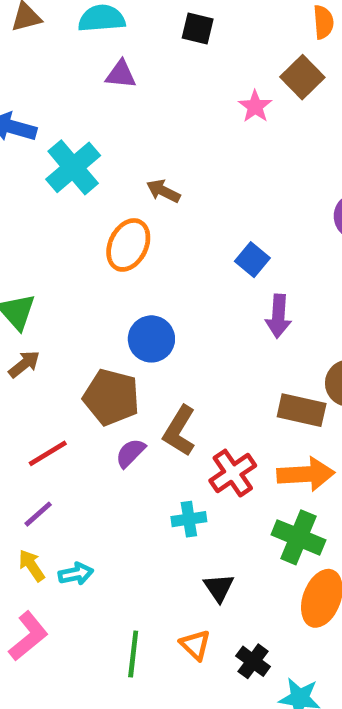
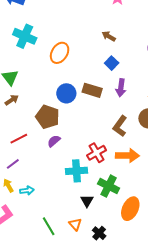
cyan cross: (73, 167) -> (25, 36), moved, turned -30
brown arrow: (163, 191) -> (109, 36), moved
brown rectangle: (302, 410) -> (92, 90), moved
brown L-shape: (179, 431) -> (120, 126), moved
cyan cross: (189, 519) -> (76, 171), size x1.5
green cross: (298, 537) -> (109, 186), moved
green line: (133, 654) -> (49, 226), turned -42

